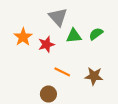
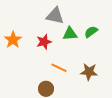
gray triangle: (58, 17) -> (55, 16), turned -36
orange star: (23, 37) -> (13, 40), moved

